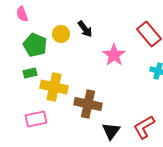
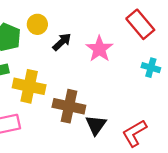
black arrow: (85, 29) -> (62, 42), moved, turned -96
black triangle: (111, 131) -> (96, 125), moved

